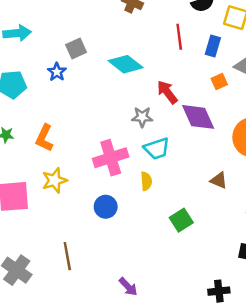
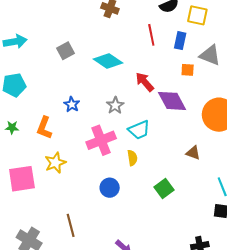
blue star: (57, 72) -> (72, 104), moved
orange square: (219, 81) -> (188, 70), turned 32
gray star: (142, 117) -> (115, 105), moved, turned -30
blue circle: (106, 207) -> (110, 188), moved

